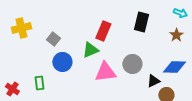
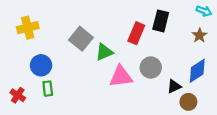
red rectangle: (103, 31) -> (136, 33), moved
gray square: (53, 39) -> (81, 39), moved, size x1.5
blue circle: (62, 62) -> (41, 65), moved
blue diamond: (174, 67) -> (197, 71), turned -35

